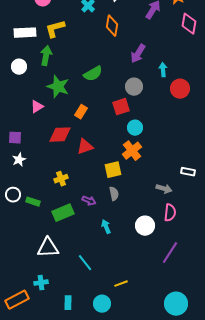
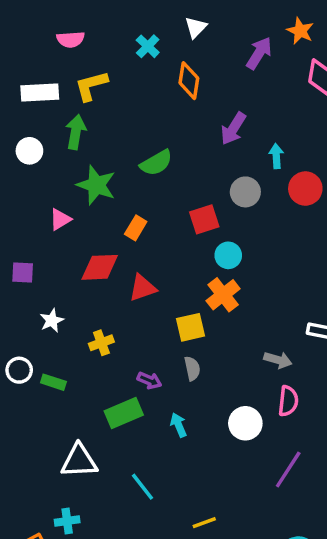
gray circle: (134, 87) -> (245, 192), moved
white star: (19, 160) -> (52, 320), moved
green rectangle: (63, 213) -> (124, 413), moved

